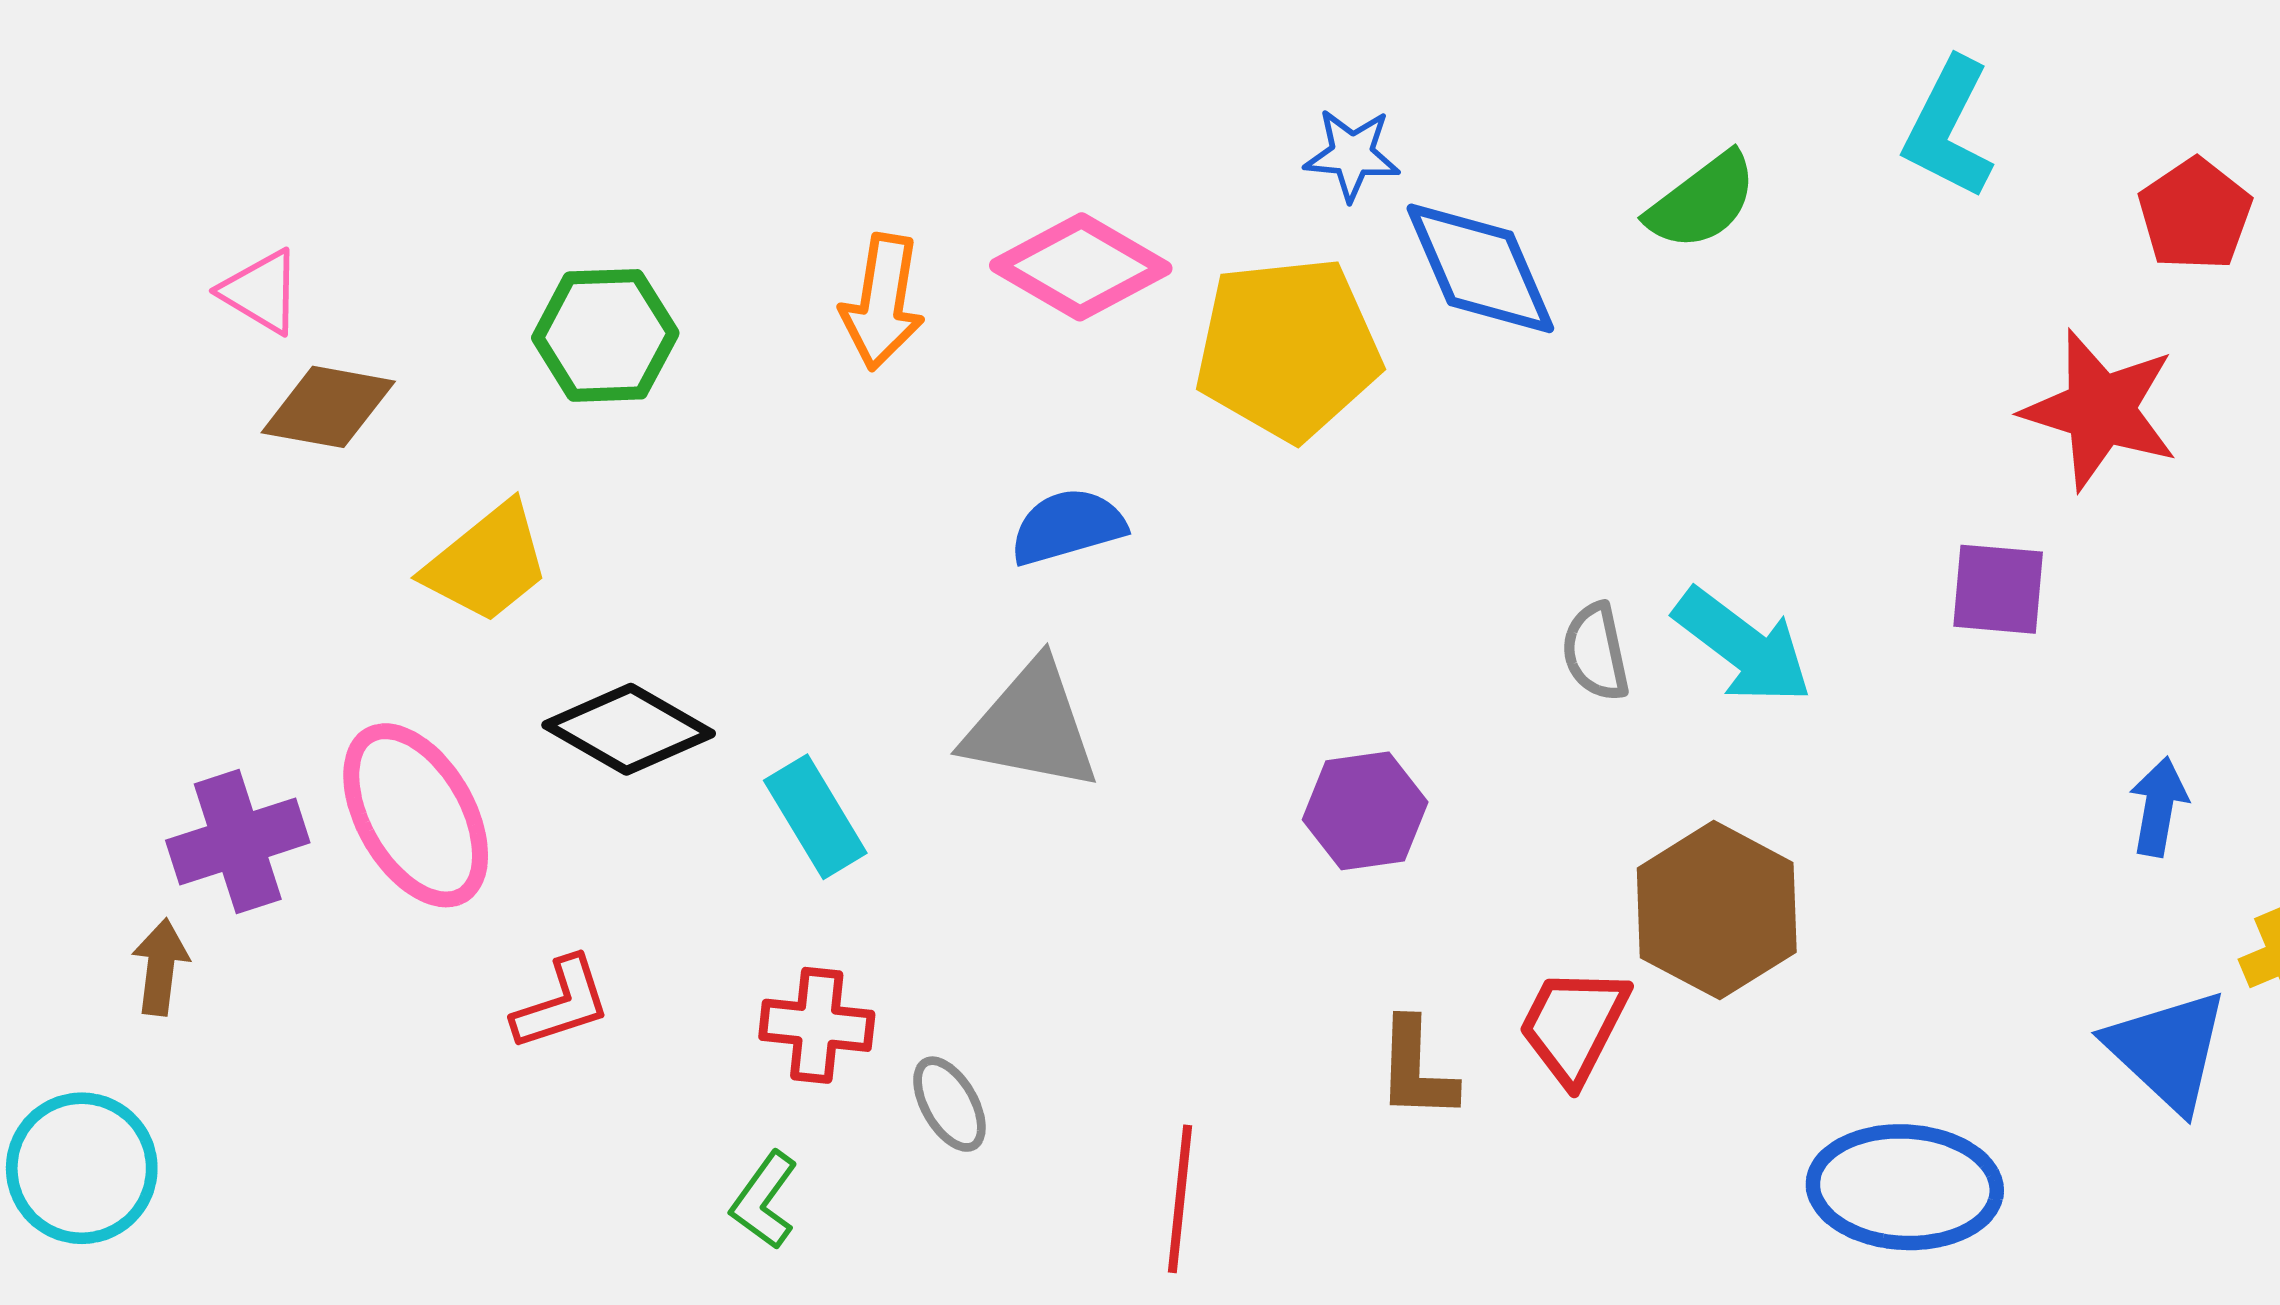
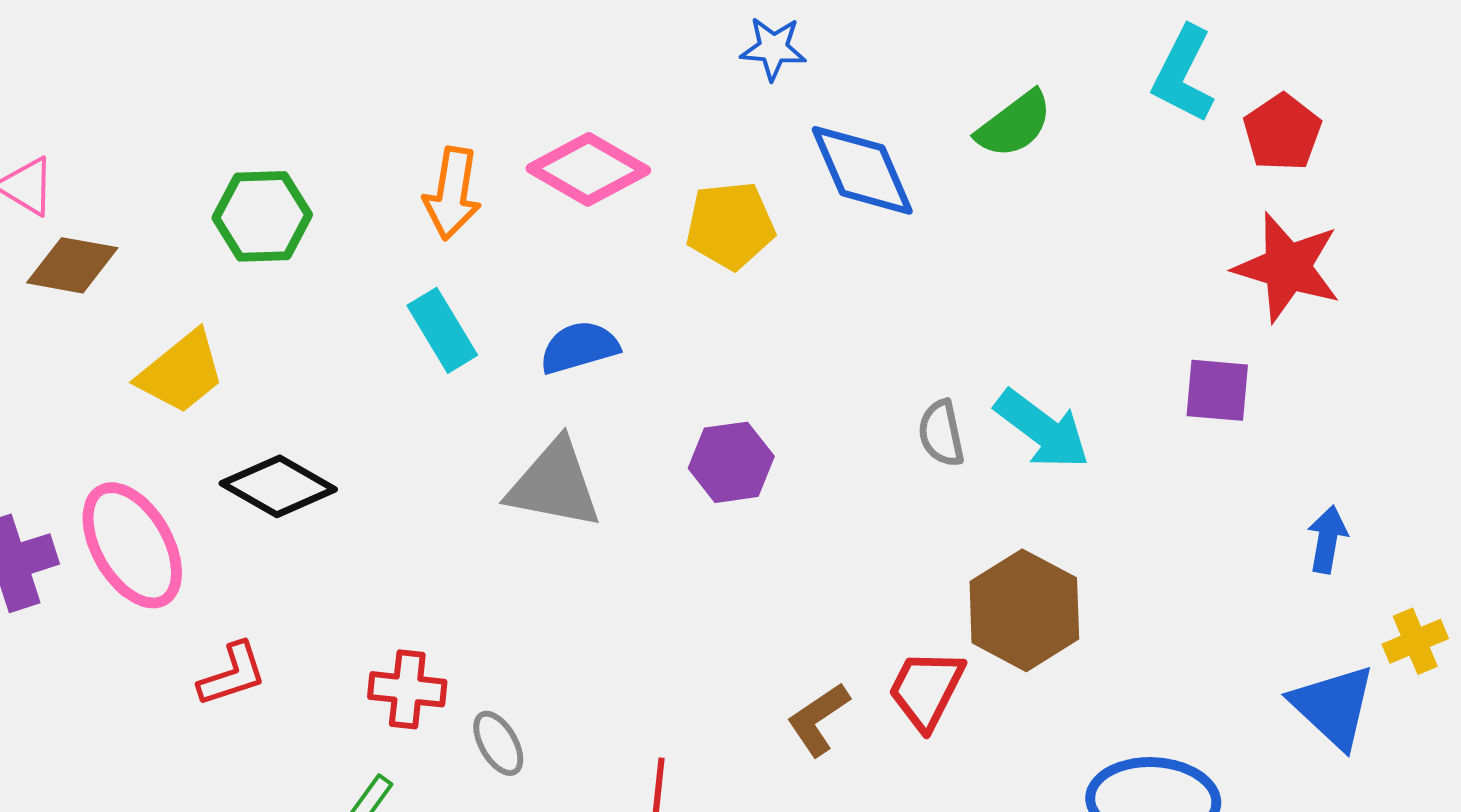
blue star: (1352, 155) -> (773, 48), moved
red pentagon: (2195, 214) -> (1282, 132), moved
yellow pentagon: (1288, 349) -> (730, 225), size x0.7
purple hexagon: (1365, 811) -> (731, 462), moved
cyan rectangle: (815, 817) -> (442, 330), moved
brown L-shape: (1416, 1069) -> (818, 719), turned 54

